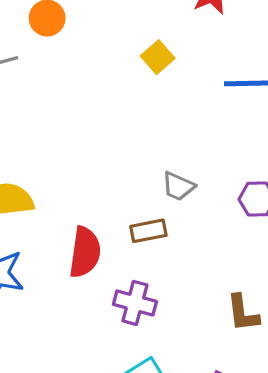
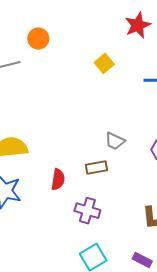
red semicircle: (85, 252) -> (58, 179), size x0.7

